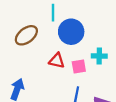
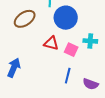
pink square: (79, 66) -> (71, 50), turned 32

